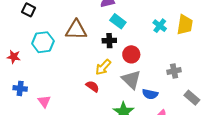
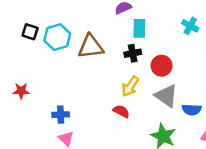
cyan rectangle: (118, 21) -> (139, 28), turned 63
cyan hexagon: (43, 42) -> (57, 37), moved
blue cross: (20, 88) -> (61, 115), moved

